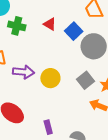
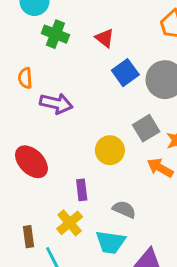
blue square: (74, 31) -> (125, 73), moved
yellow circle: (50, 78) -> (110, 150), moved

